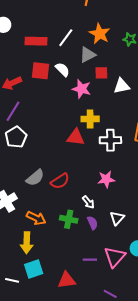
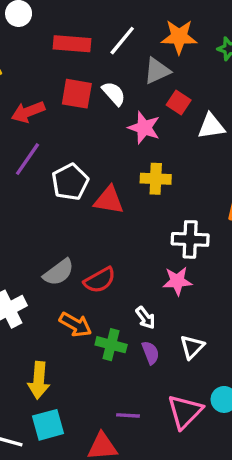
orange star: (100, 34) -> (179, 37), turned -30
red square: (101, 73) -> (179, 102), turned 32
white pentagon: (16, 137) -> (70, 182), moved
red triangle: (76, 137) -> (109, 200), moved
white cross: (110, 140) -> (190, 239), moved
orange arrow: (36, 218) -> (75, 325), moved
purple line: (90, 260) -> (128, 415), moved

